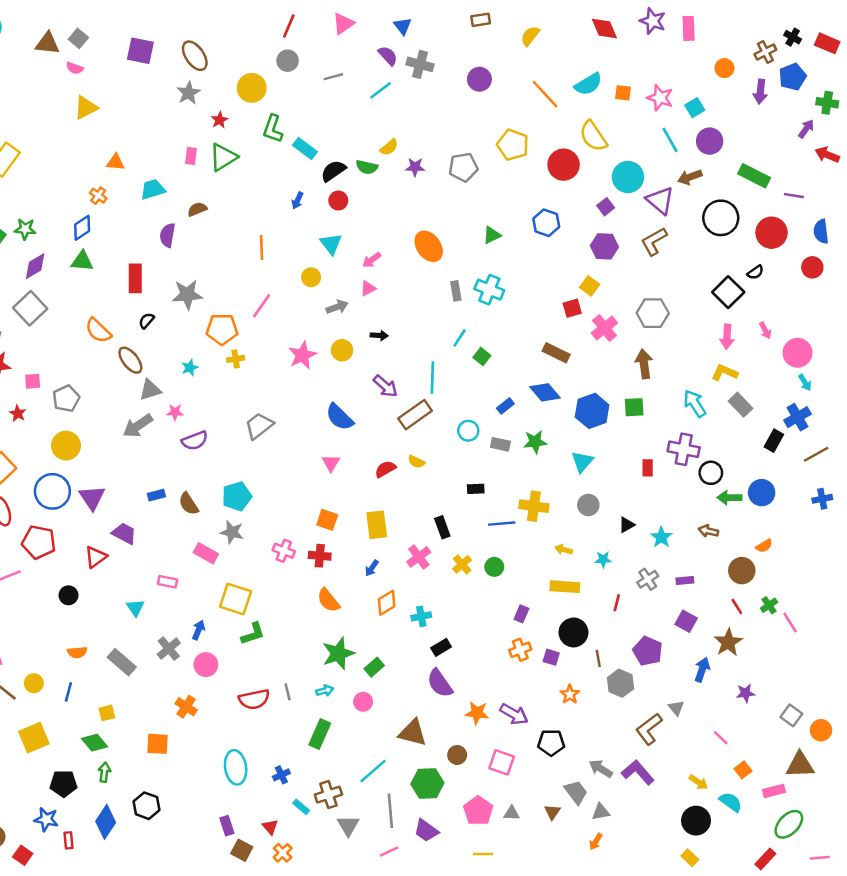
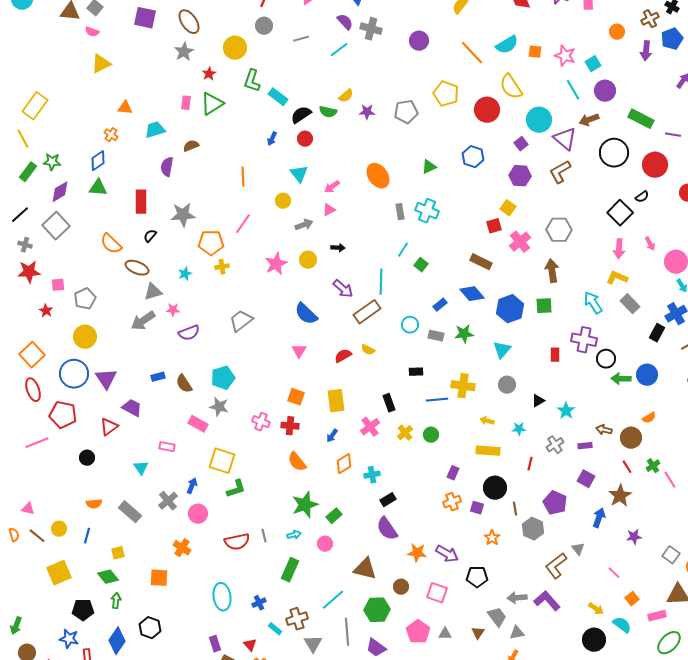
brown ellipse: (130, 360) -> (137, 268), turned -30
brown arrow: (708, 531) -> (604, 430), moved
gray arrow: (601, 769) -> (517, 598), turned -36

